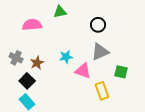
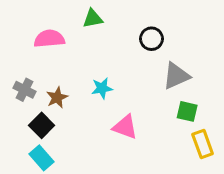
gray triangle: (100, 52) -> (176, 76), moved
pink triangle: (83, 71) -> (125, 127), moved
yellow rectangle: (102, 91) -> (203, 144), moved

